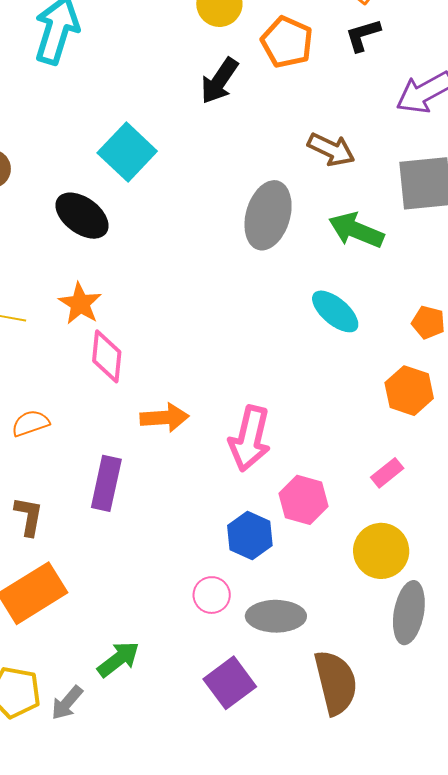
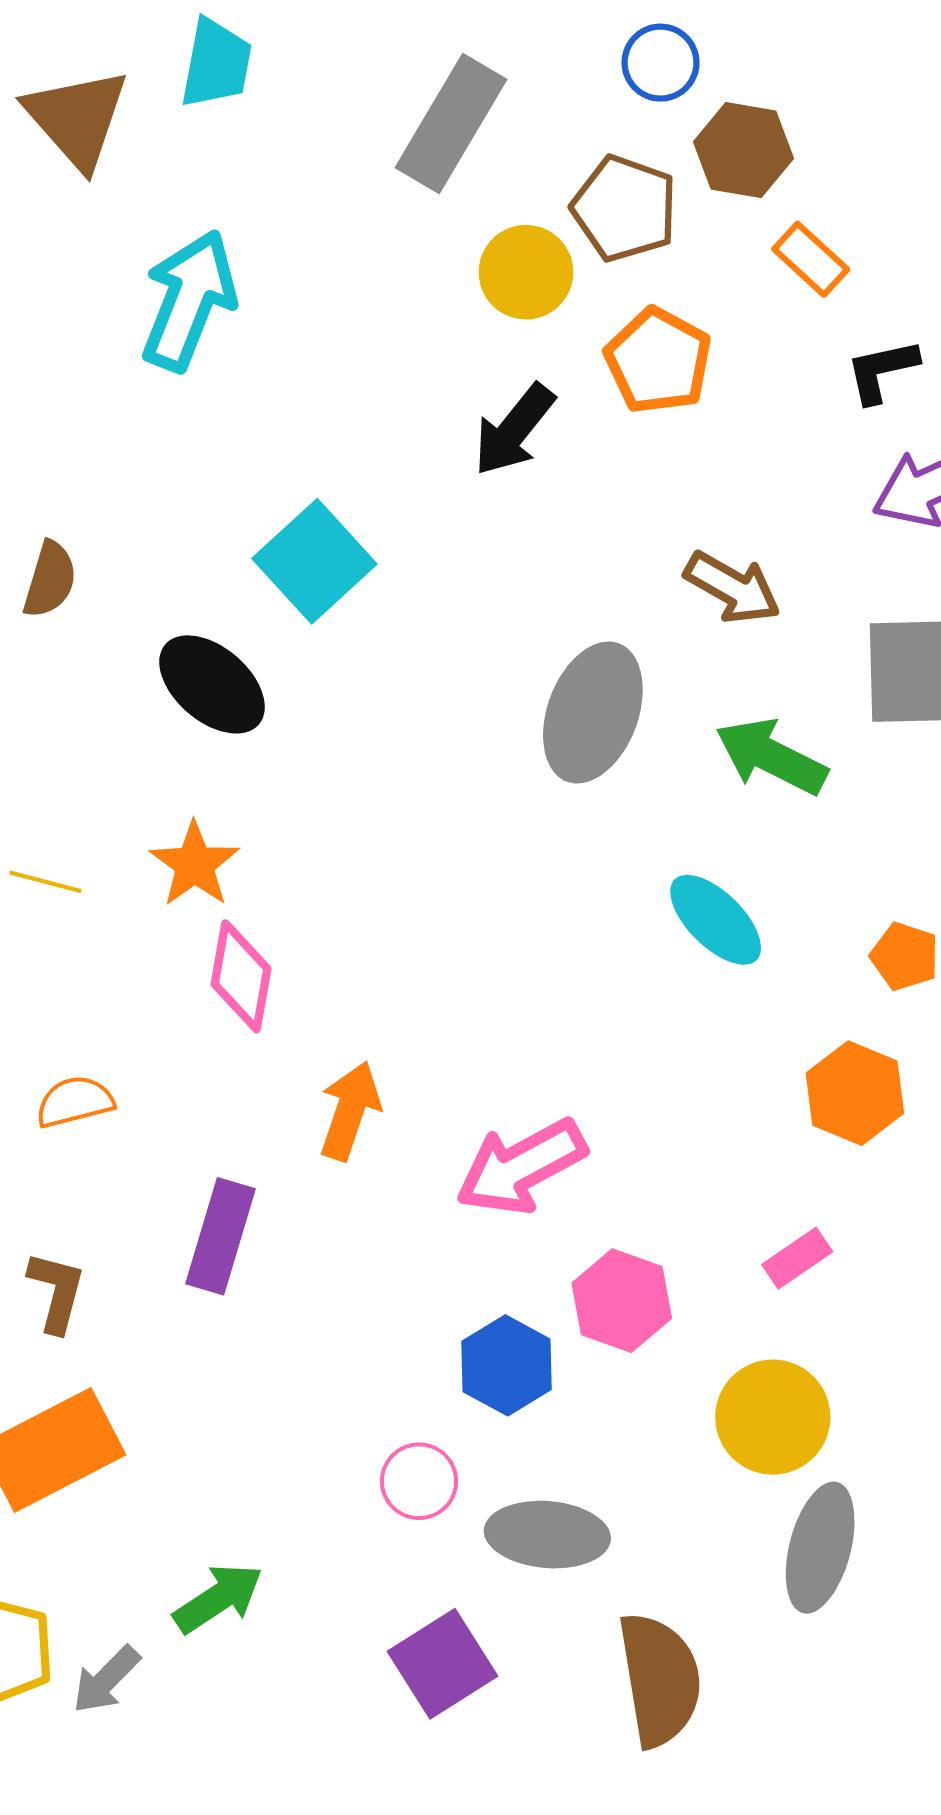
black L-shape: (363, 35) -> (882, 371), moved
orange arrow: (164, 418) -> (350, 1111), turned -72
pink arrow: (250, 439) -> (521, 1167), turned 44

